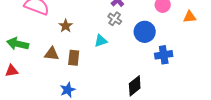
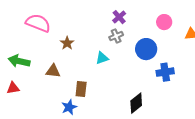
gray cross: (115, 19) -> (116, 36), turned 32
brown rectangle: (74, 58) -> (81, 89), moved

